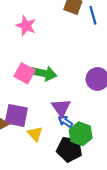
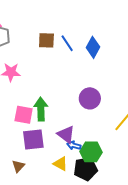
green arrow: (44, 73) -> (41, 109), turned -85
purple square: (16, 115) -> (33, 140), moved
yellow triangle: (35, 134) -> (60, 164), moved

